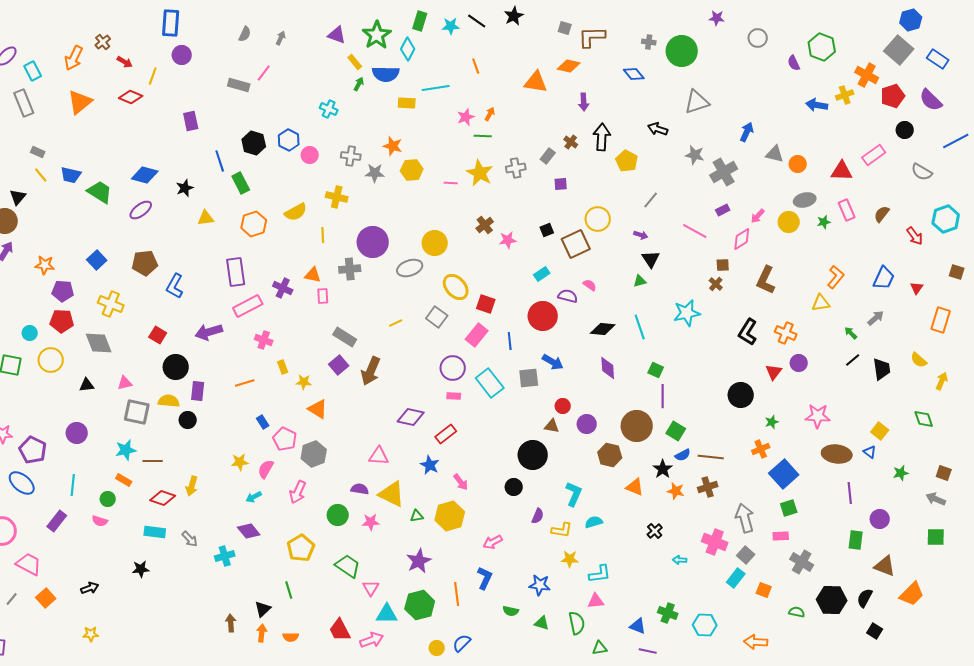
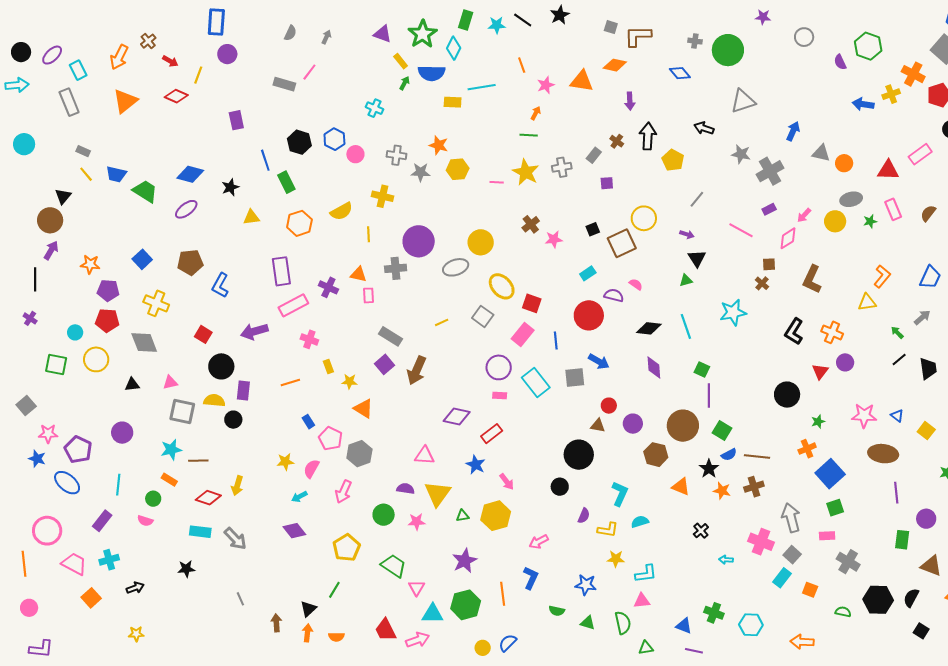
pink star: (466, 117) -> (546, 85), moved
blue triangle: (870, 452) -> (897, 416), moved
yellow triangle: (392, 494) -> (438, 494), turned 40
gray arrow: (190, 539) -> (235, 539), size x1.4
cyan cross: (225, 556) -> (109, 560), moved
green line: (289, 590) -> (334, 590), turned 48
gray line: (12, 599) -> (240, 599), moved, turned -64

